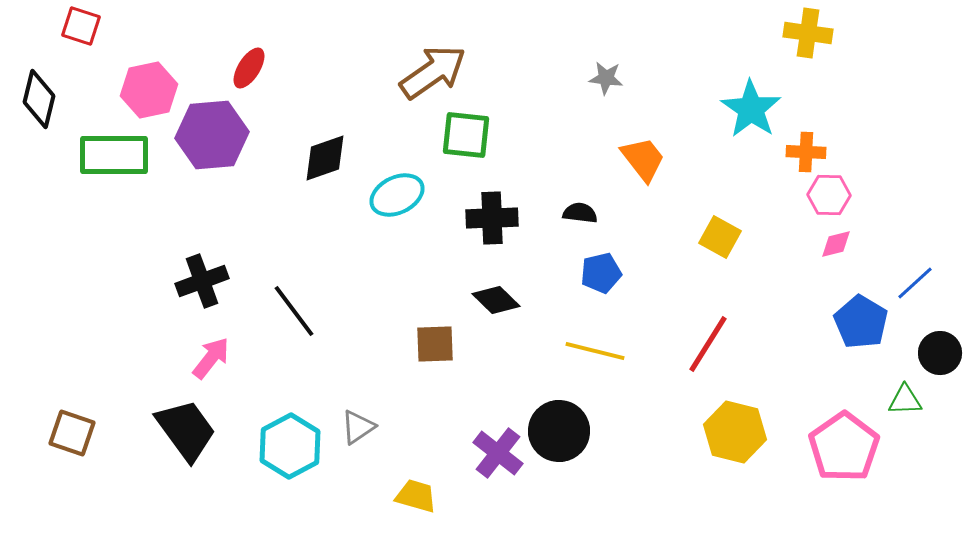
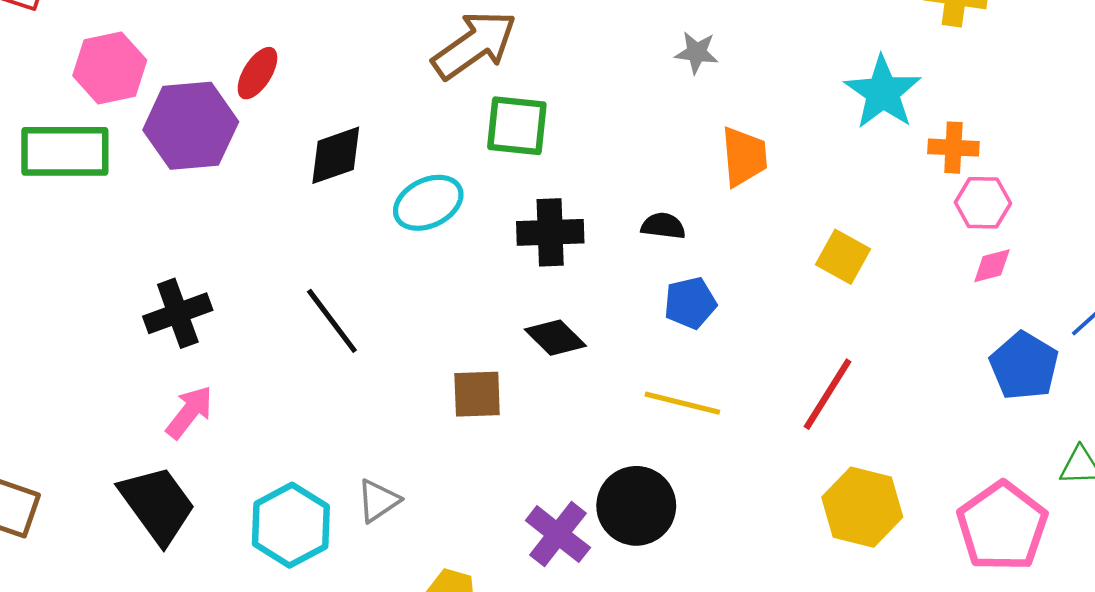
red ellipse: (249, 68) -> (257, 73), moved
orange trapezoid: (643, 159) -> (744, 157), turned 33
black line: (294, 311) -> (332, 321), moved

